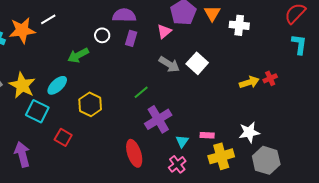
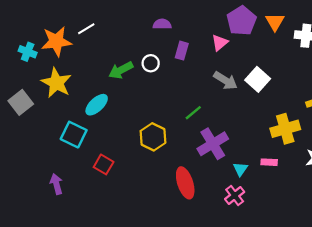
purple semicircle: (124, 15) -> (162, 24), moved, size x0.7
white circle: (102, 35) -> (151, 63), moved
yellow star: (22, 85) -> (56, 83), moved
yellow hexagon: (90, 104) -> (153, 137), moved
purple arrow: (22, 154) -> (56, 184), size x0.7
yellow cross: (221, 156) -> (285, 129), moved

